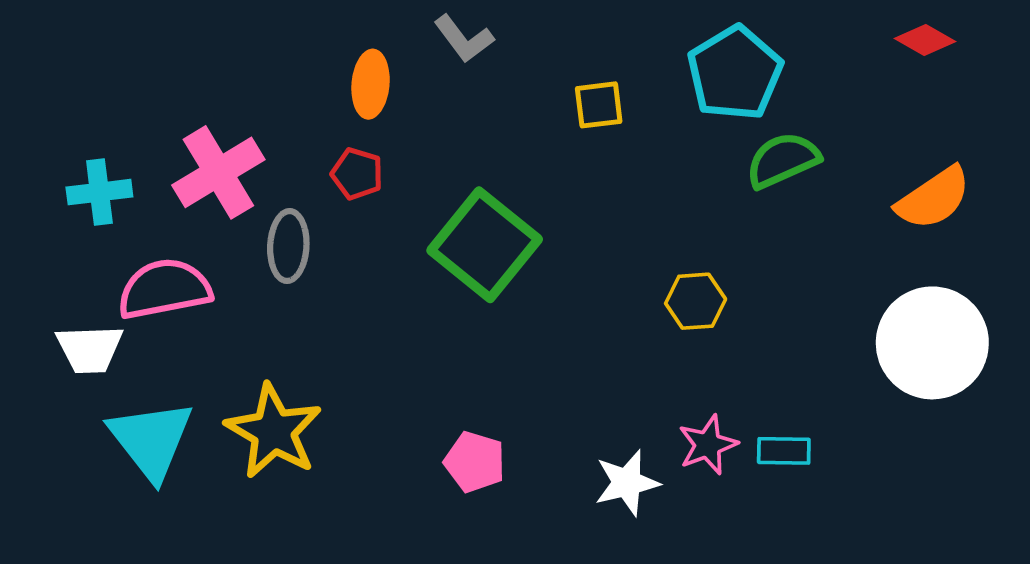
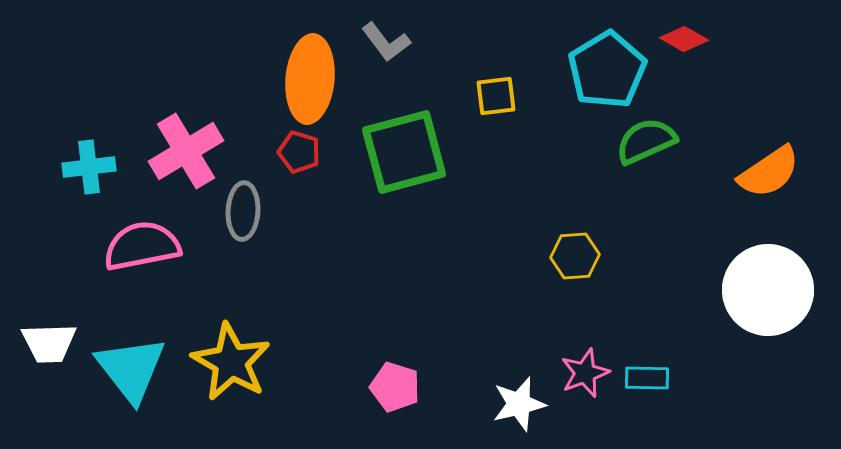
red diamond: (925, 40) -> (684, 39), moved
orange ellipse: (371, 84) -> (310, 79), size x1.6
green square: (485, 245) -> (404, 152), moved, turned 36
white trapezoid: (90, 349) -> (49, 343), moved

